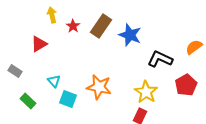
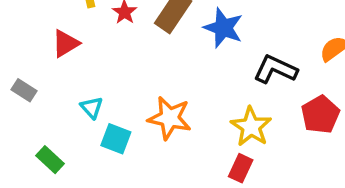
green rectangle: (28, 101) -> (50, 160), moved

